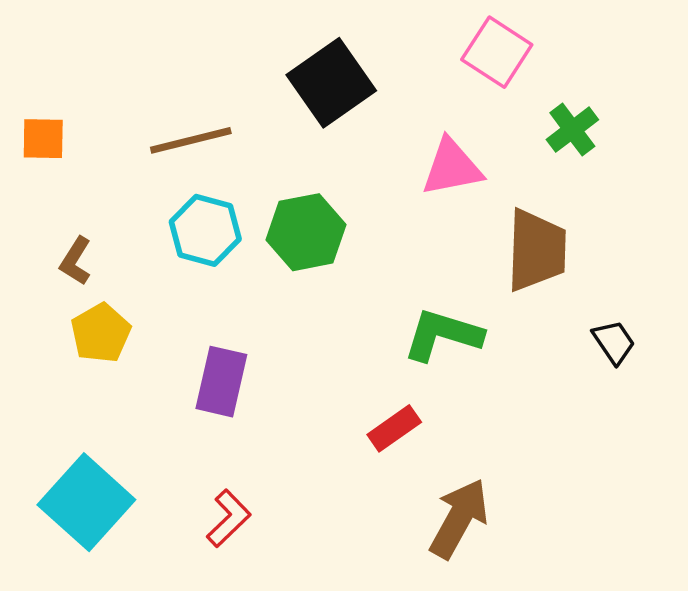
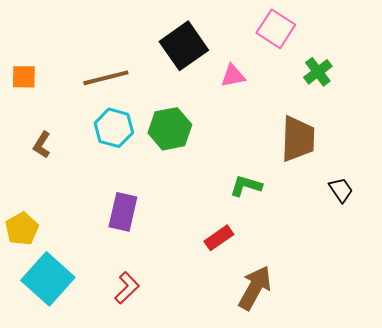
pink triangle: (452, 167) -> (233, 76), moved, size x0.7
yellow pentagon: (101, 333) -> (22, 229), moved
green L-shape: (443, 335) -> (246, 186), size x0.7

